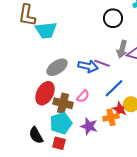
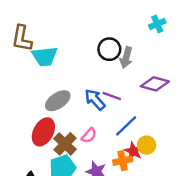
black circle: (113, 18) -> (109, 49), moved
gray arrow: (122, 49) -> (126, 58), moved
blue arrow: (88, 66) -> (95, 100), turned -144
brown cross: (63, 103) -> (65, 144), turned 30

